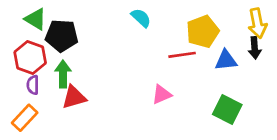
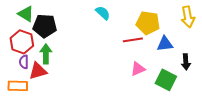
yellow pentagon: (203, 31) -> (148, 23), turned 30
black arrow: (255, 48) -> (186, 62), moved
pink triangle: (162, 94) -> (138, 69), moved
red triangle: (74, 97) -> (38, 71), moved
orange rectangle: (25, 118) -> (18, 86), turned 48

